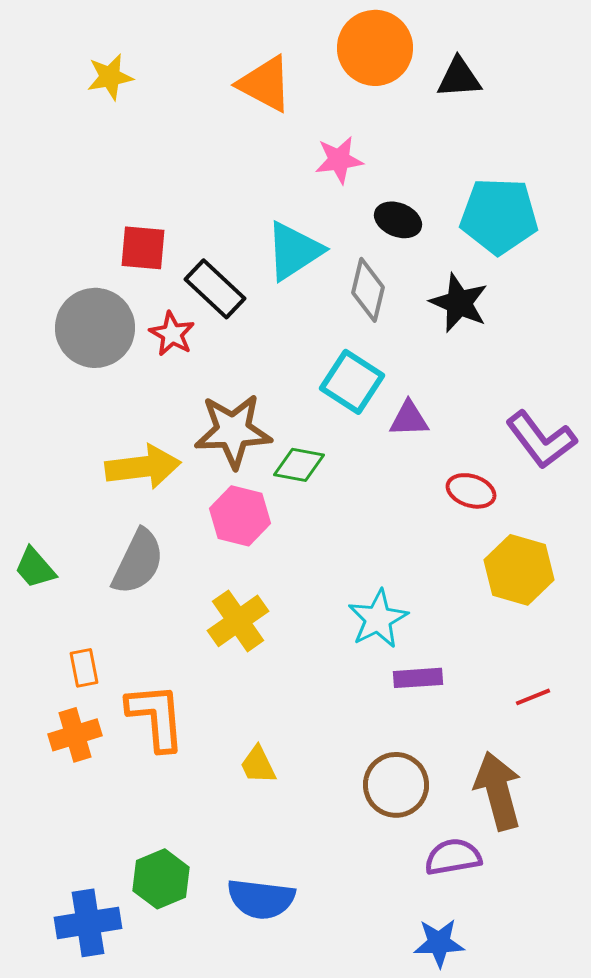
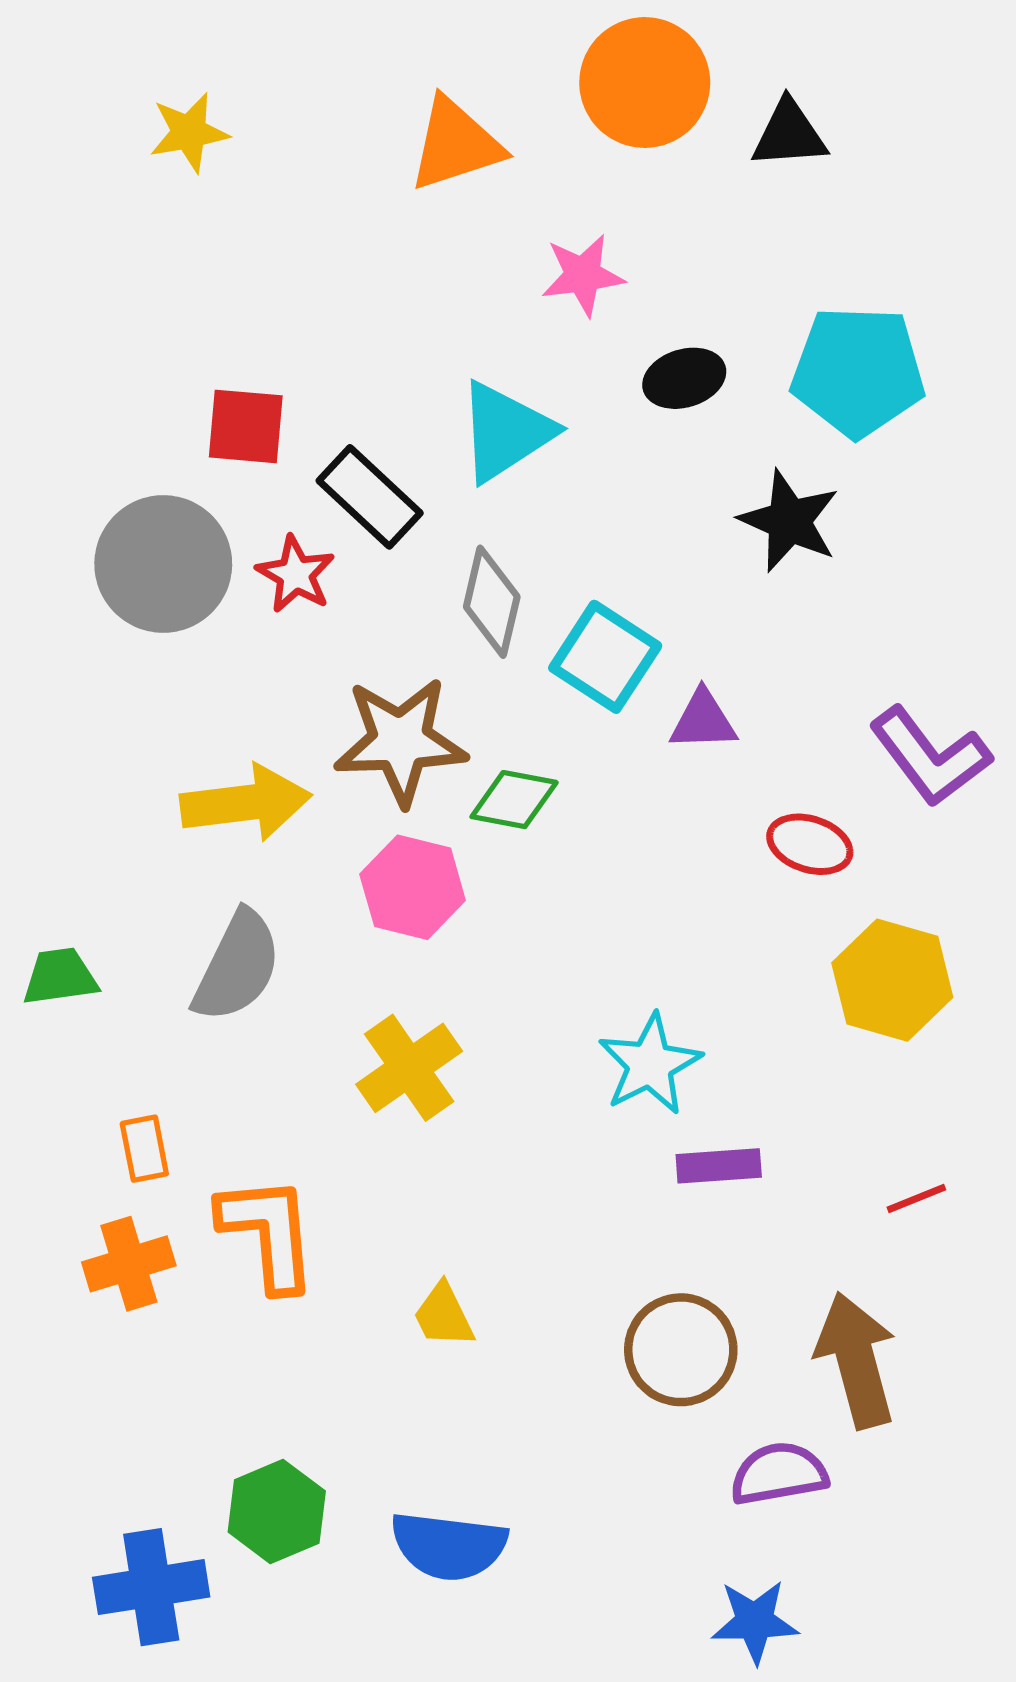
orange triangle: (265, 84) -> (456, 144), turned -46
black ellipse: (398, 220) -> (684, 378), turned -39
gray diamond: (368, 290) -> (492, 602), moved
green trapezoid: (35, 568) -> (60, 977), turned 123

